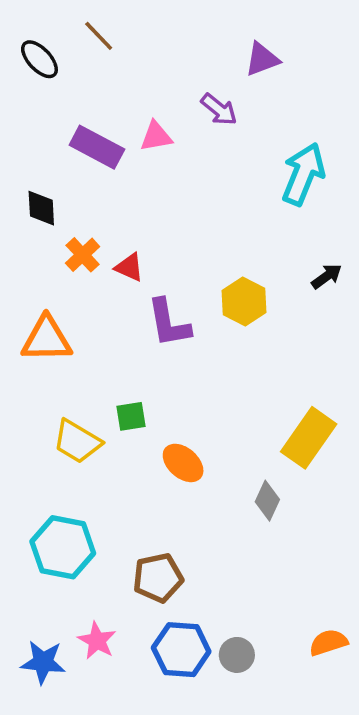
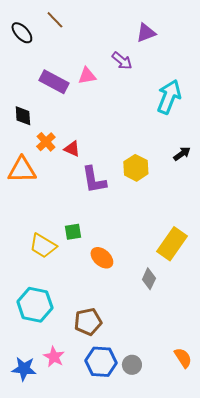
orange triangle: (47, 339) -> (22, 170), moved
orange semicircle: (328, 642) -> (183, 358), turned 75

